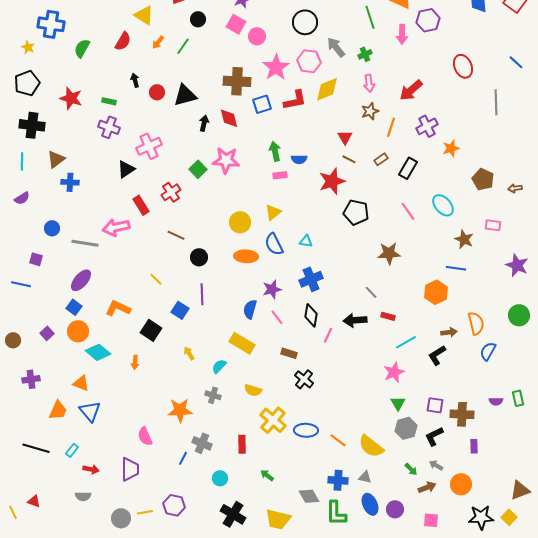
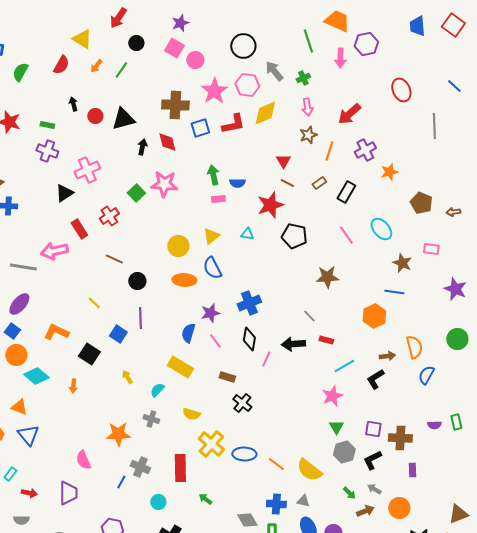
cyan triangle: (306, 241) -> (247, 234), moved
red rectangle: (242, 444) -> (180, 468), size x1.5

